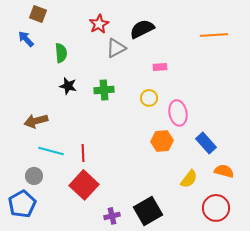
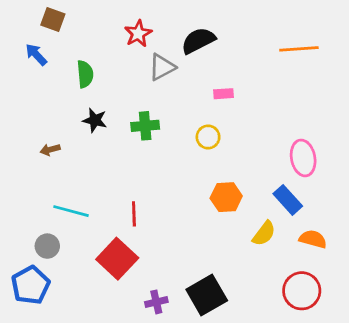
pink ellipse: (178, 113) -> (303, 158), moved
brown arrow: (36, 121) -> (50, 150), moved, size x0.6
red line: (83, 153) -> (134, 214), moved
yellow semicircle: (189, 179) -> (264, 233), moved

